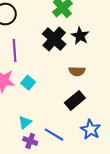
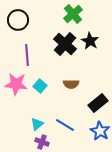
brown semicircle: (77, 71) -> (71, 84), moved
black rectangle: (75, 100) -> (98, 103), moved
blue line: (54, 135) -> (65, 125), moved

